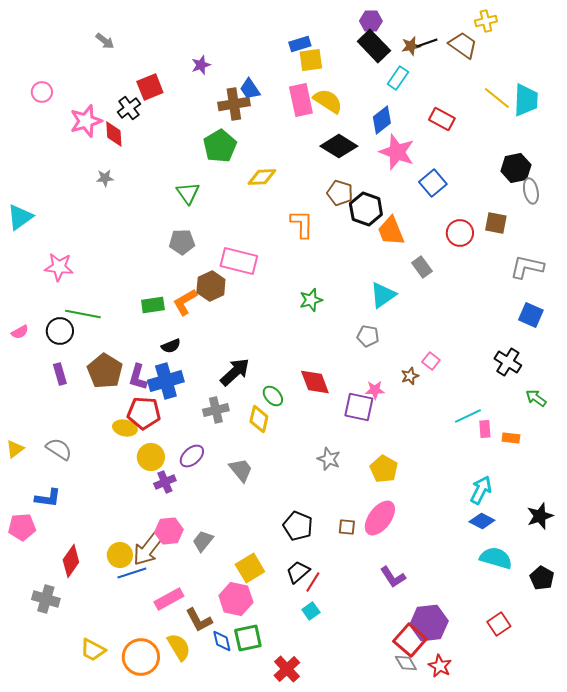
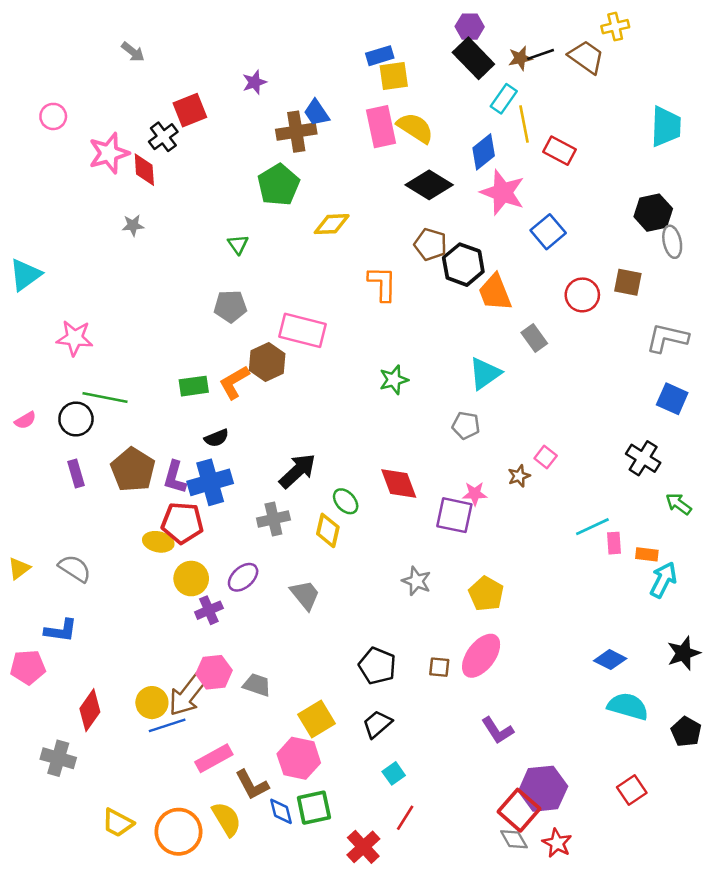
yellow line: (497, 98) -> (524, 124), moved, turned 40
green triangle: (188, 193) -> (238, 244), size x0.7
cyan arrow: (481, 490) -> (663, 580), moved
gray trapezoid: (203, 541) -> (257, 685), turned 70
red line: (313, 582) -> (405, 818), moved

